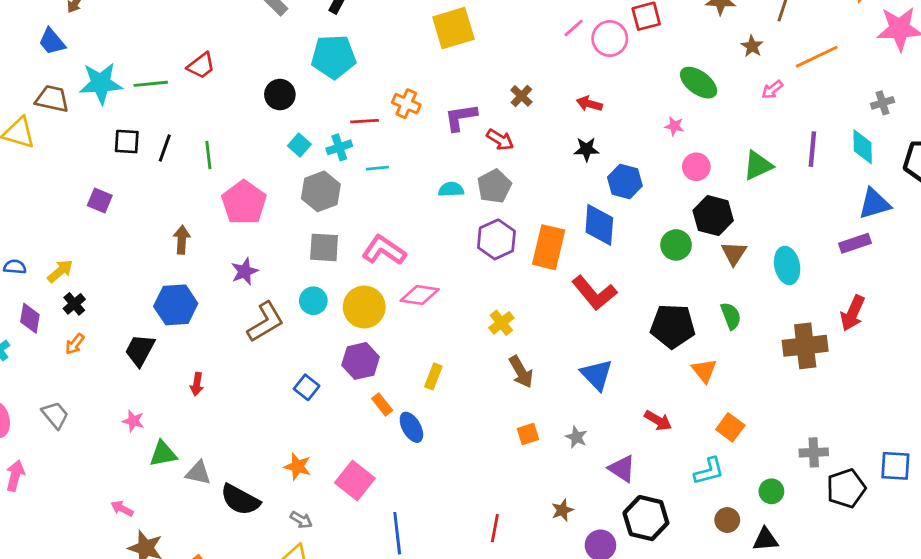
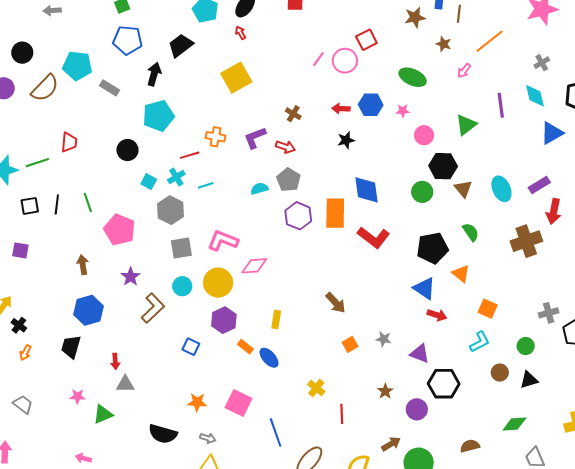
red trapezoid: (201, 66) -> (69, 142), turned -35
blue hexagon: (625, 181) -> (371, 105), moved
purple rectangle: (855, 243) -> (539, 185), moved
yellow cross: (501, 323) -> (316, 388), moved
blue triangle: (597, 375) -> (424, 288), moved
gray triangle: (198, 473) -> (125, 384), moved

